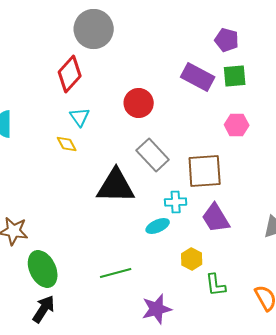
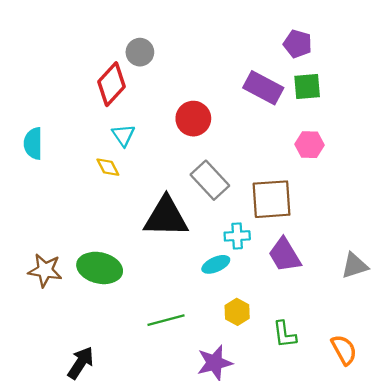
gray circle: (94, 29) -> (140, 52), moved, size x0.6
yellow hexagon: (192, 259) -> (237, 312), moved
green ellipse: (43, 269) -> (100, 268), moved, turned -51

